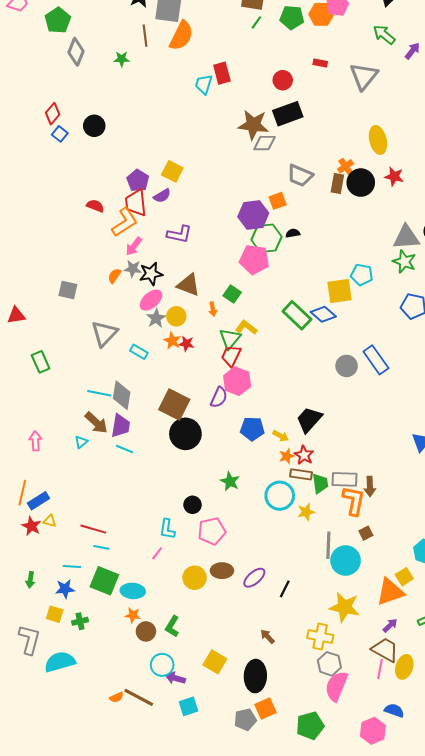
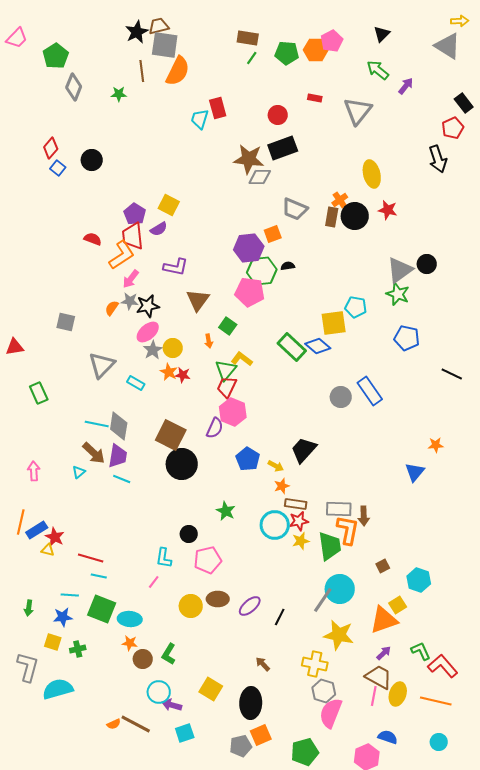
gray triangle: (406, 237) -> (400, 270), turned -32
brown triangle: (188, 285) -> (198, 300), moved, turned 45
blue pentagon: (252, 429) -> (248, 459), turned 30
red star: (304, 455) -> (299, 521), moved, turned 30
green trapezoid: (320, 483) -> (330, 546), moved, size x1.4
red star: (31, 526) -> (55, 537), moved
brown square: (366, 533) -> (383, 566), moved
gray line: (328, 545) -> (323, 600), moved, turned 32

